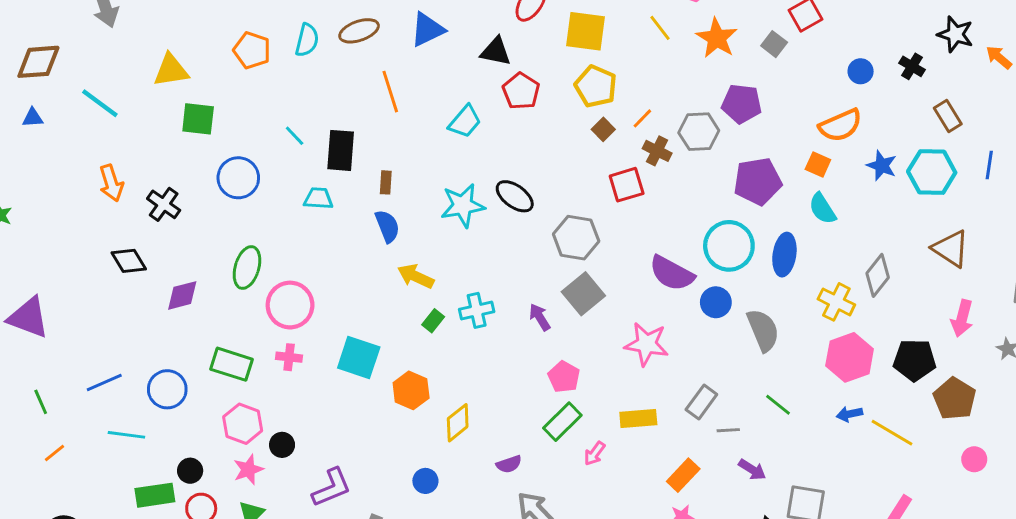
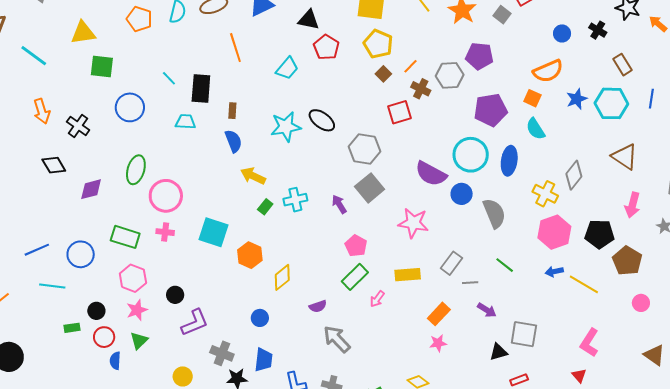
blue star: (882, 166) -> (577, 99), turned 30
black circle: (282, 445) -> (175, 295), moved
green rectangle: (155, 495) -> (72, 328), size x0.6

